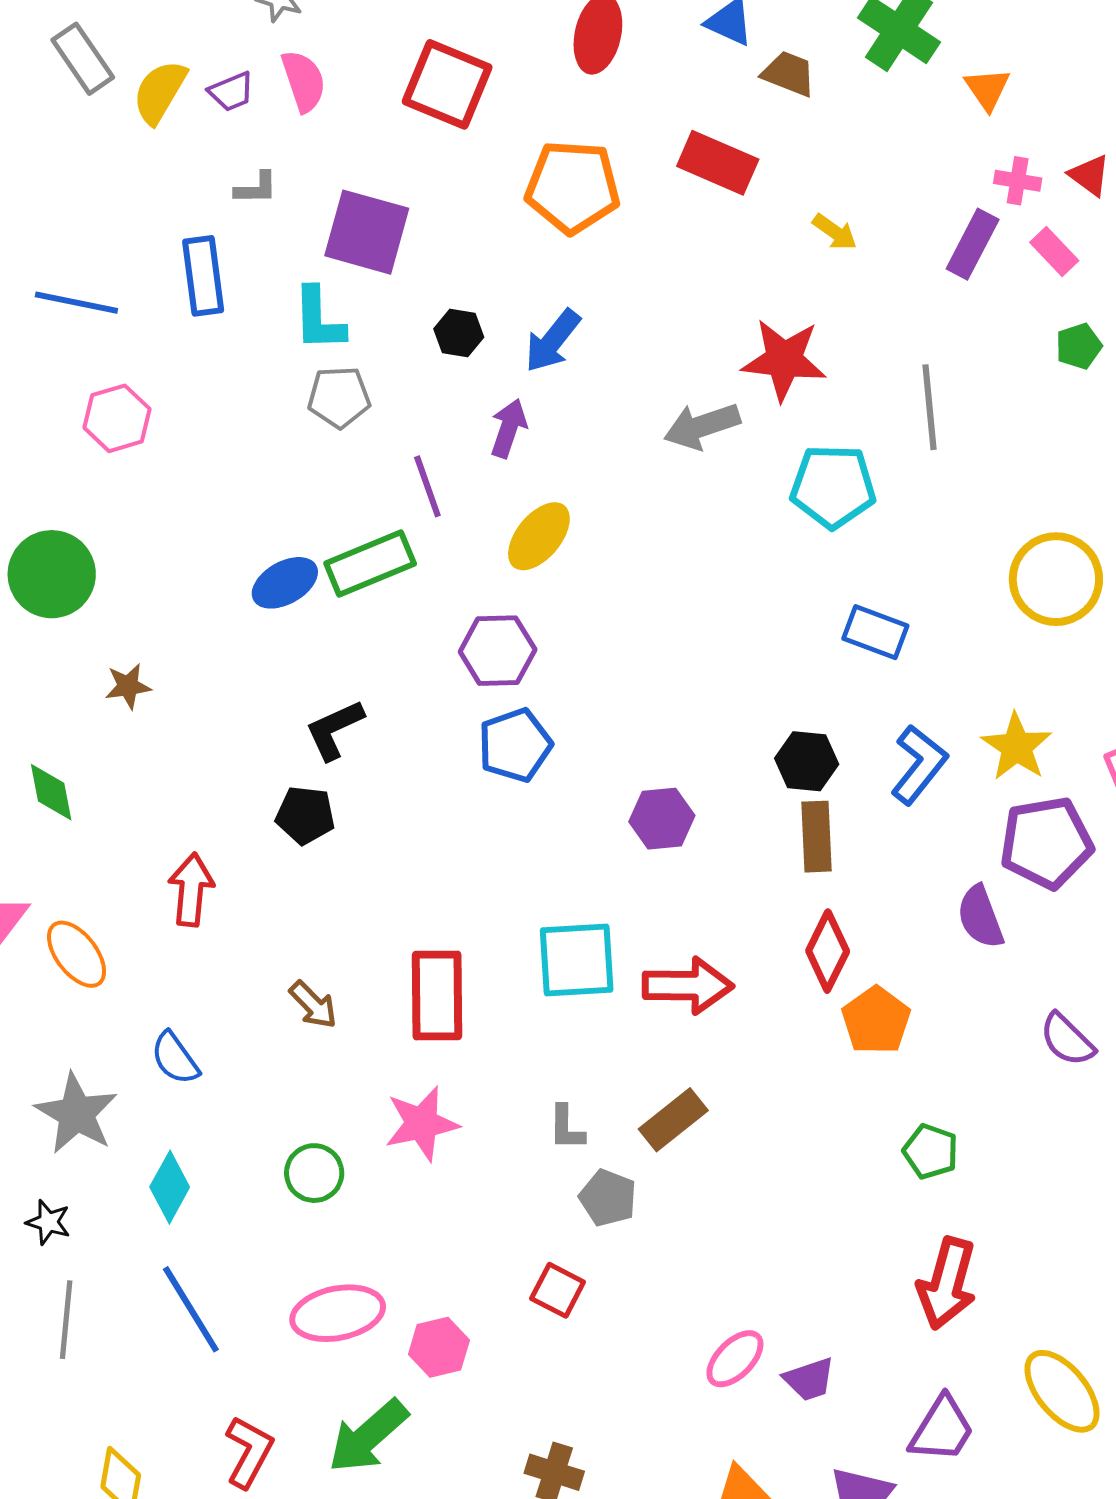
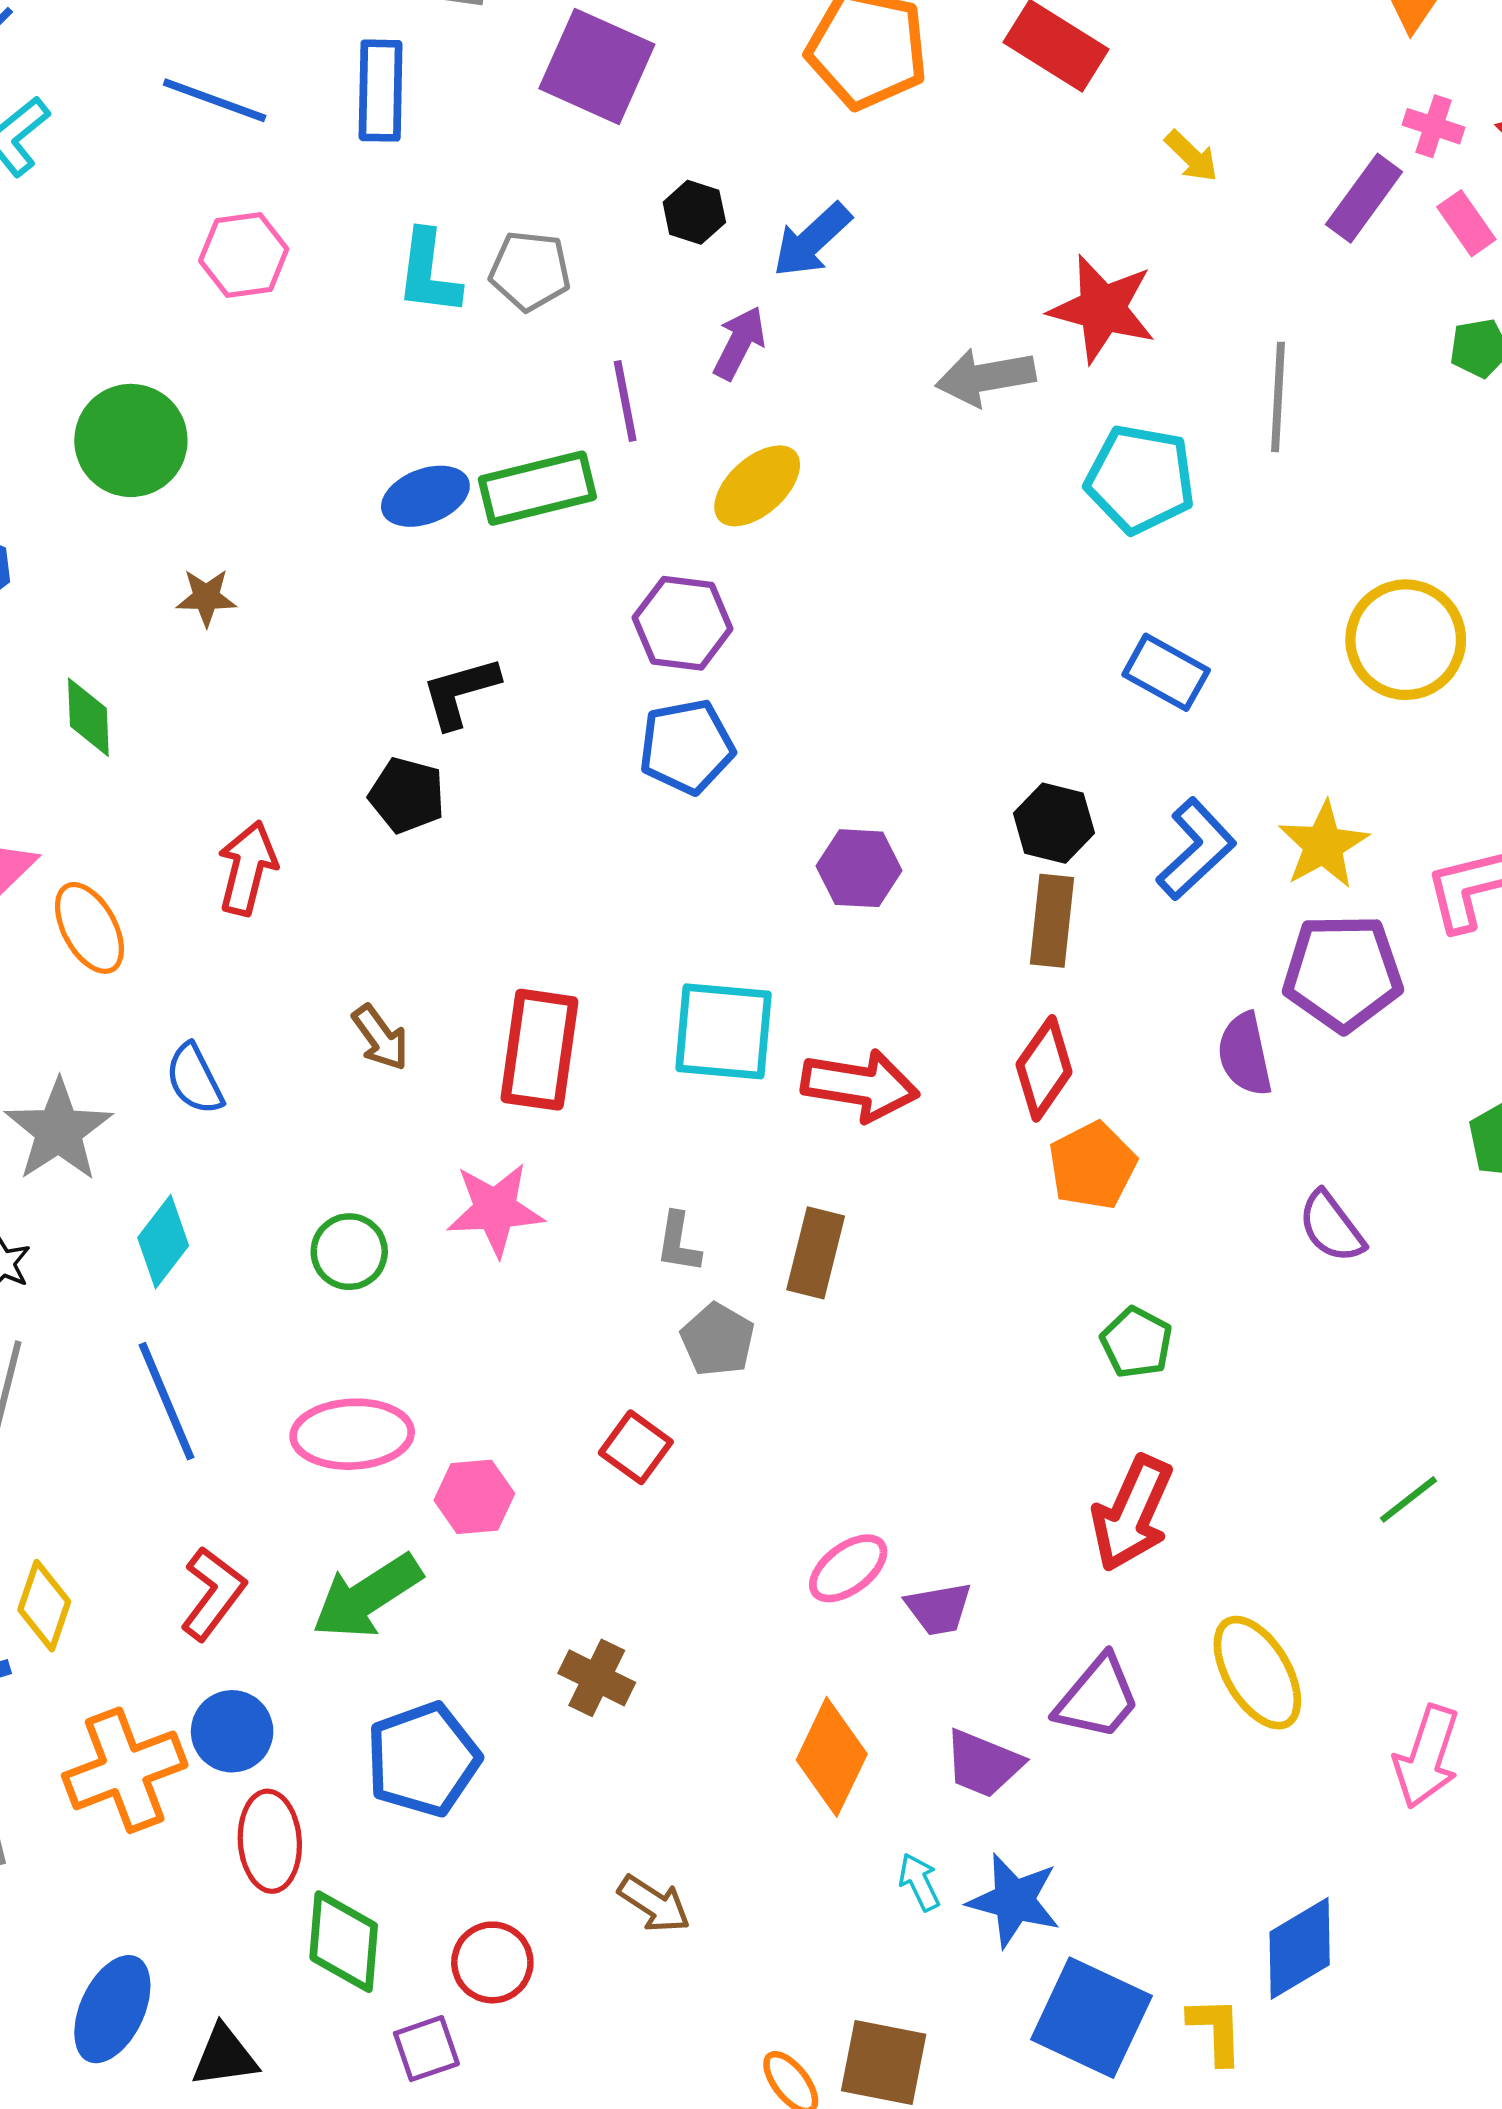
cyan L-shape: (319, 319) -> (428, 273), moved
brown rectangle: (673, 1120) -> (816, 1253), turned -46

